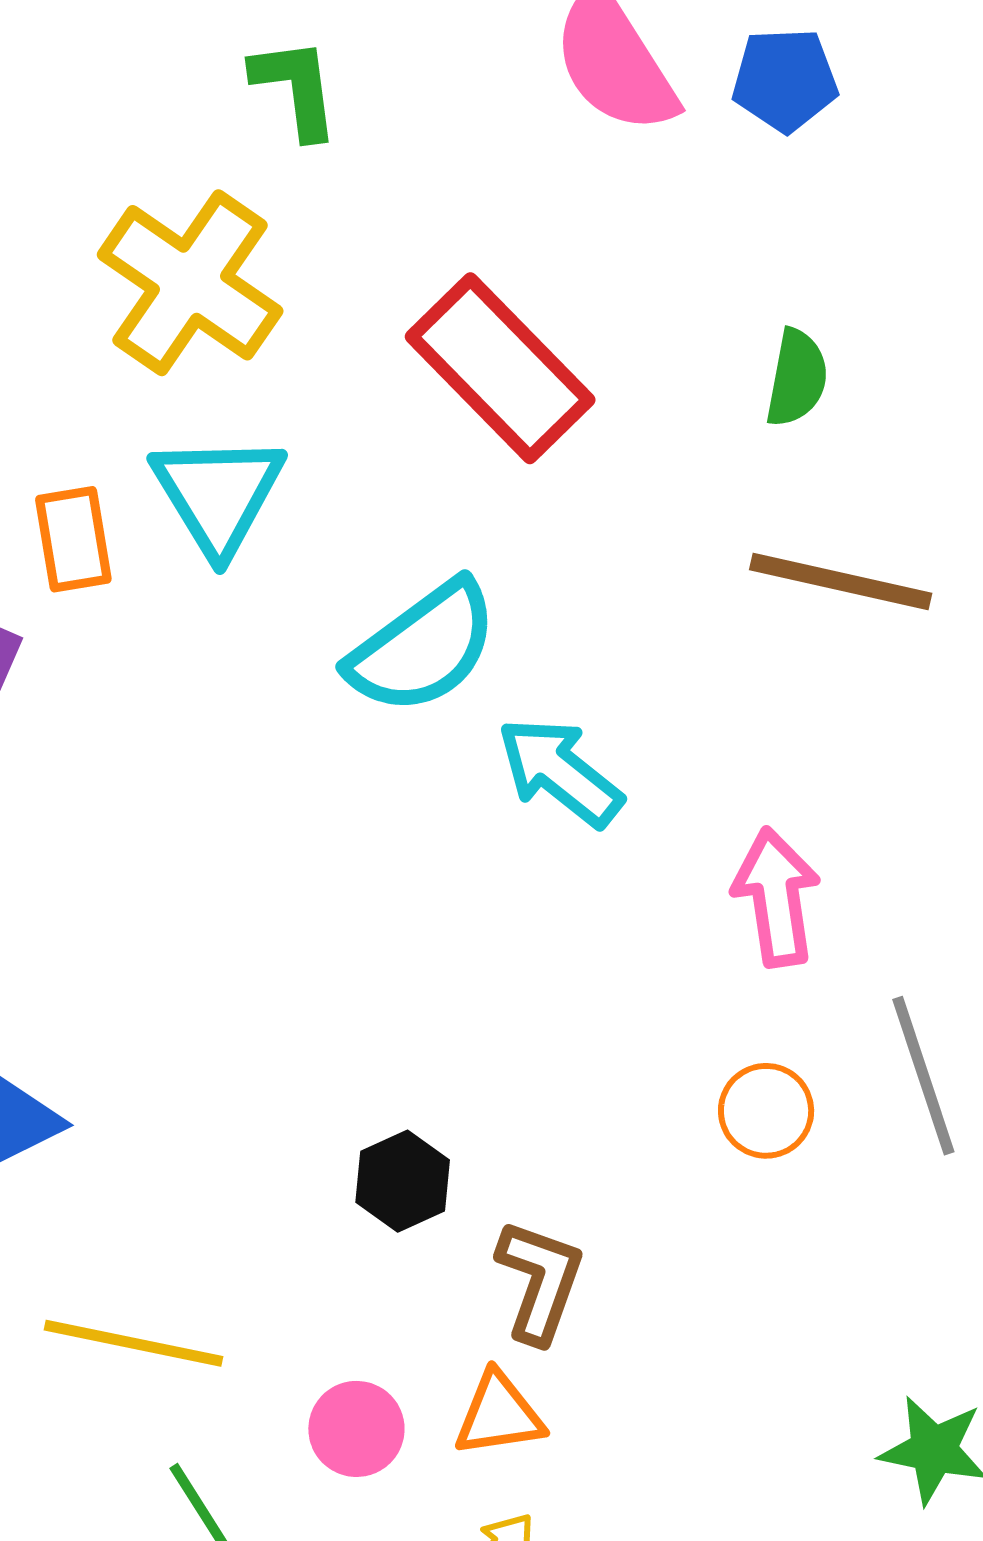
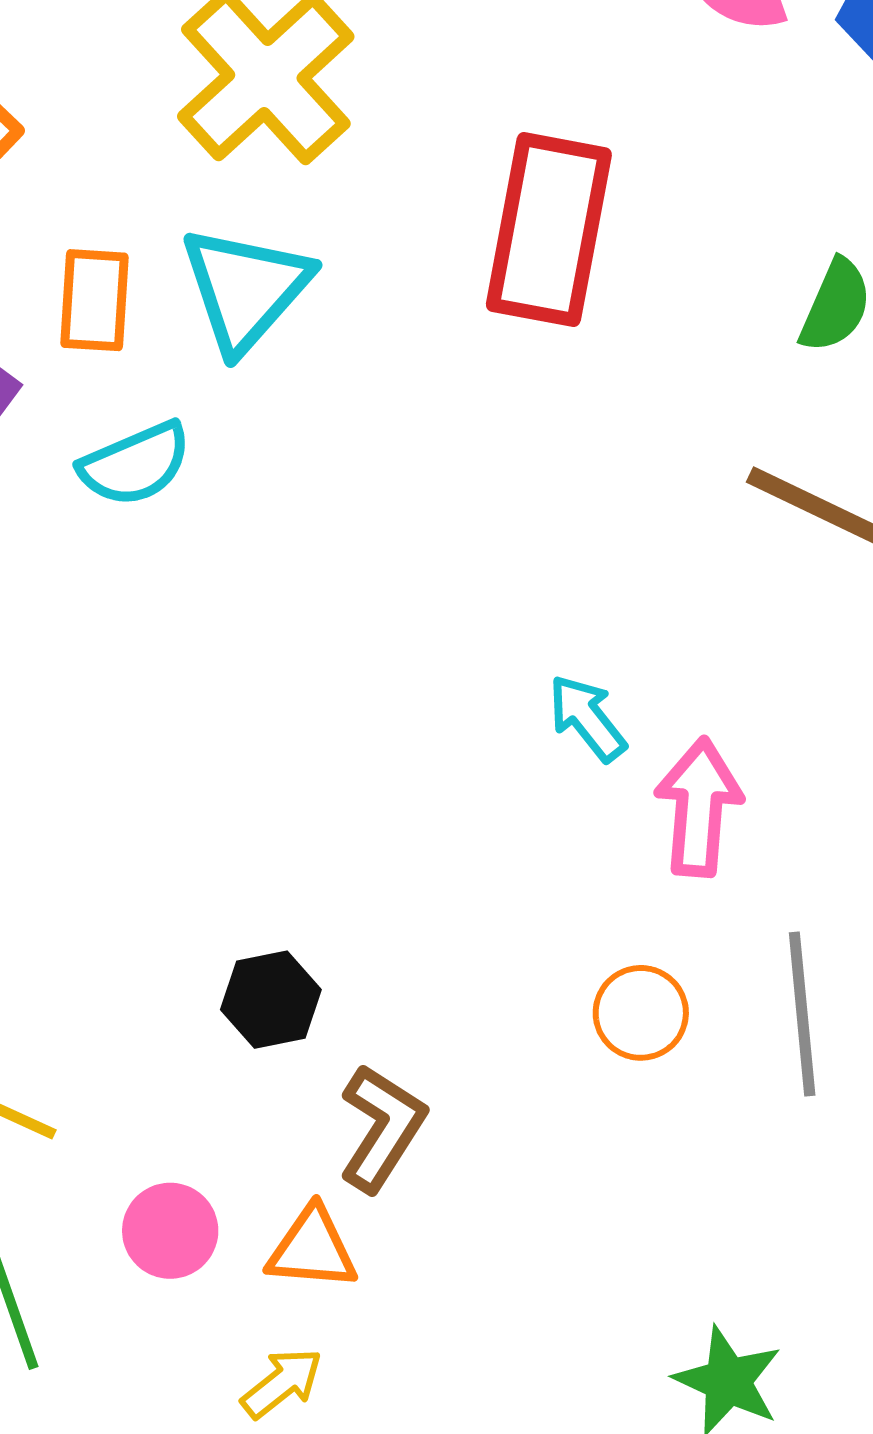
red rectangle: (500, 368) -> (549, 230), turned 42
cyan semicircle: (423, 648) -> (135, 464), moved, size x0.7
cyan arrow: (560, 772) -> (587, 718), moved, size x0.7

